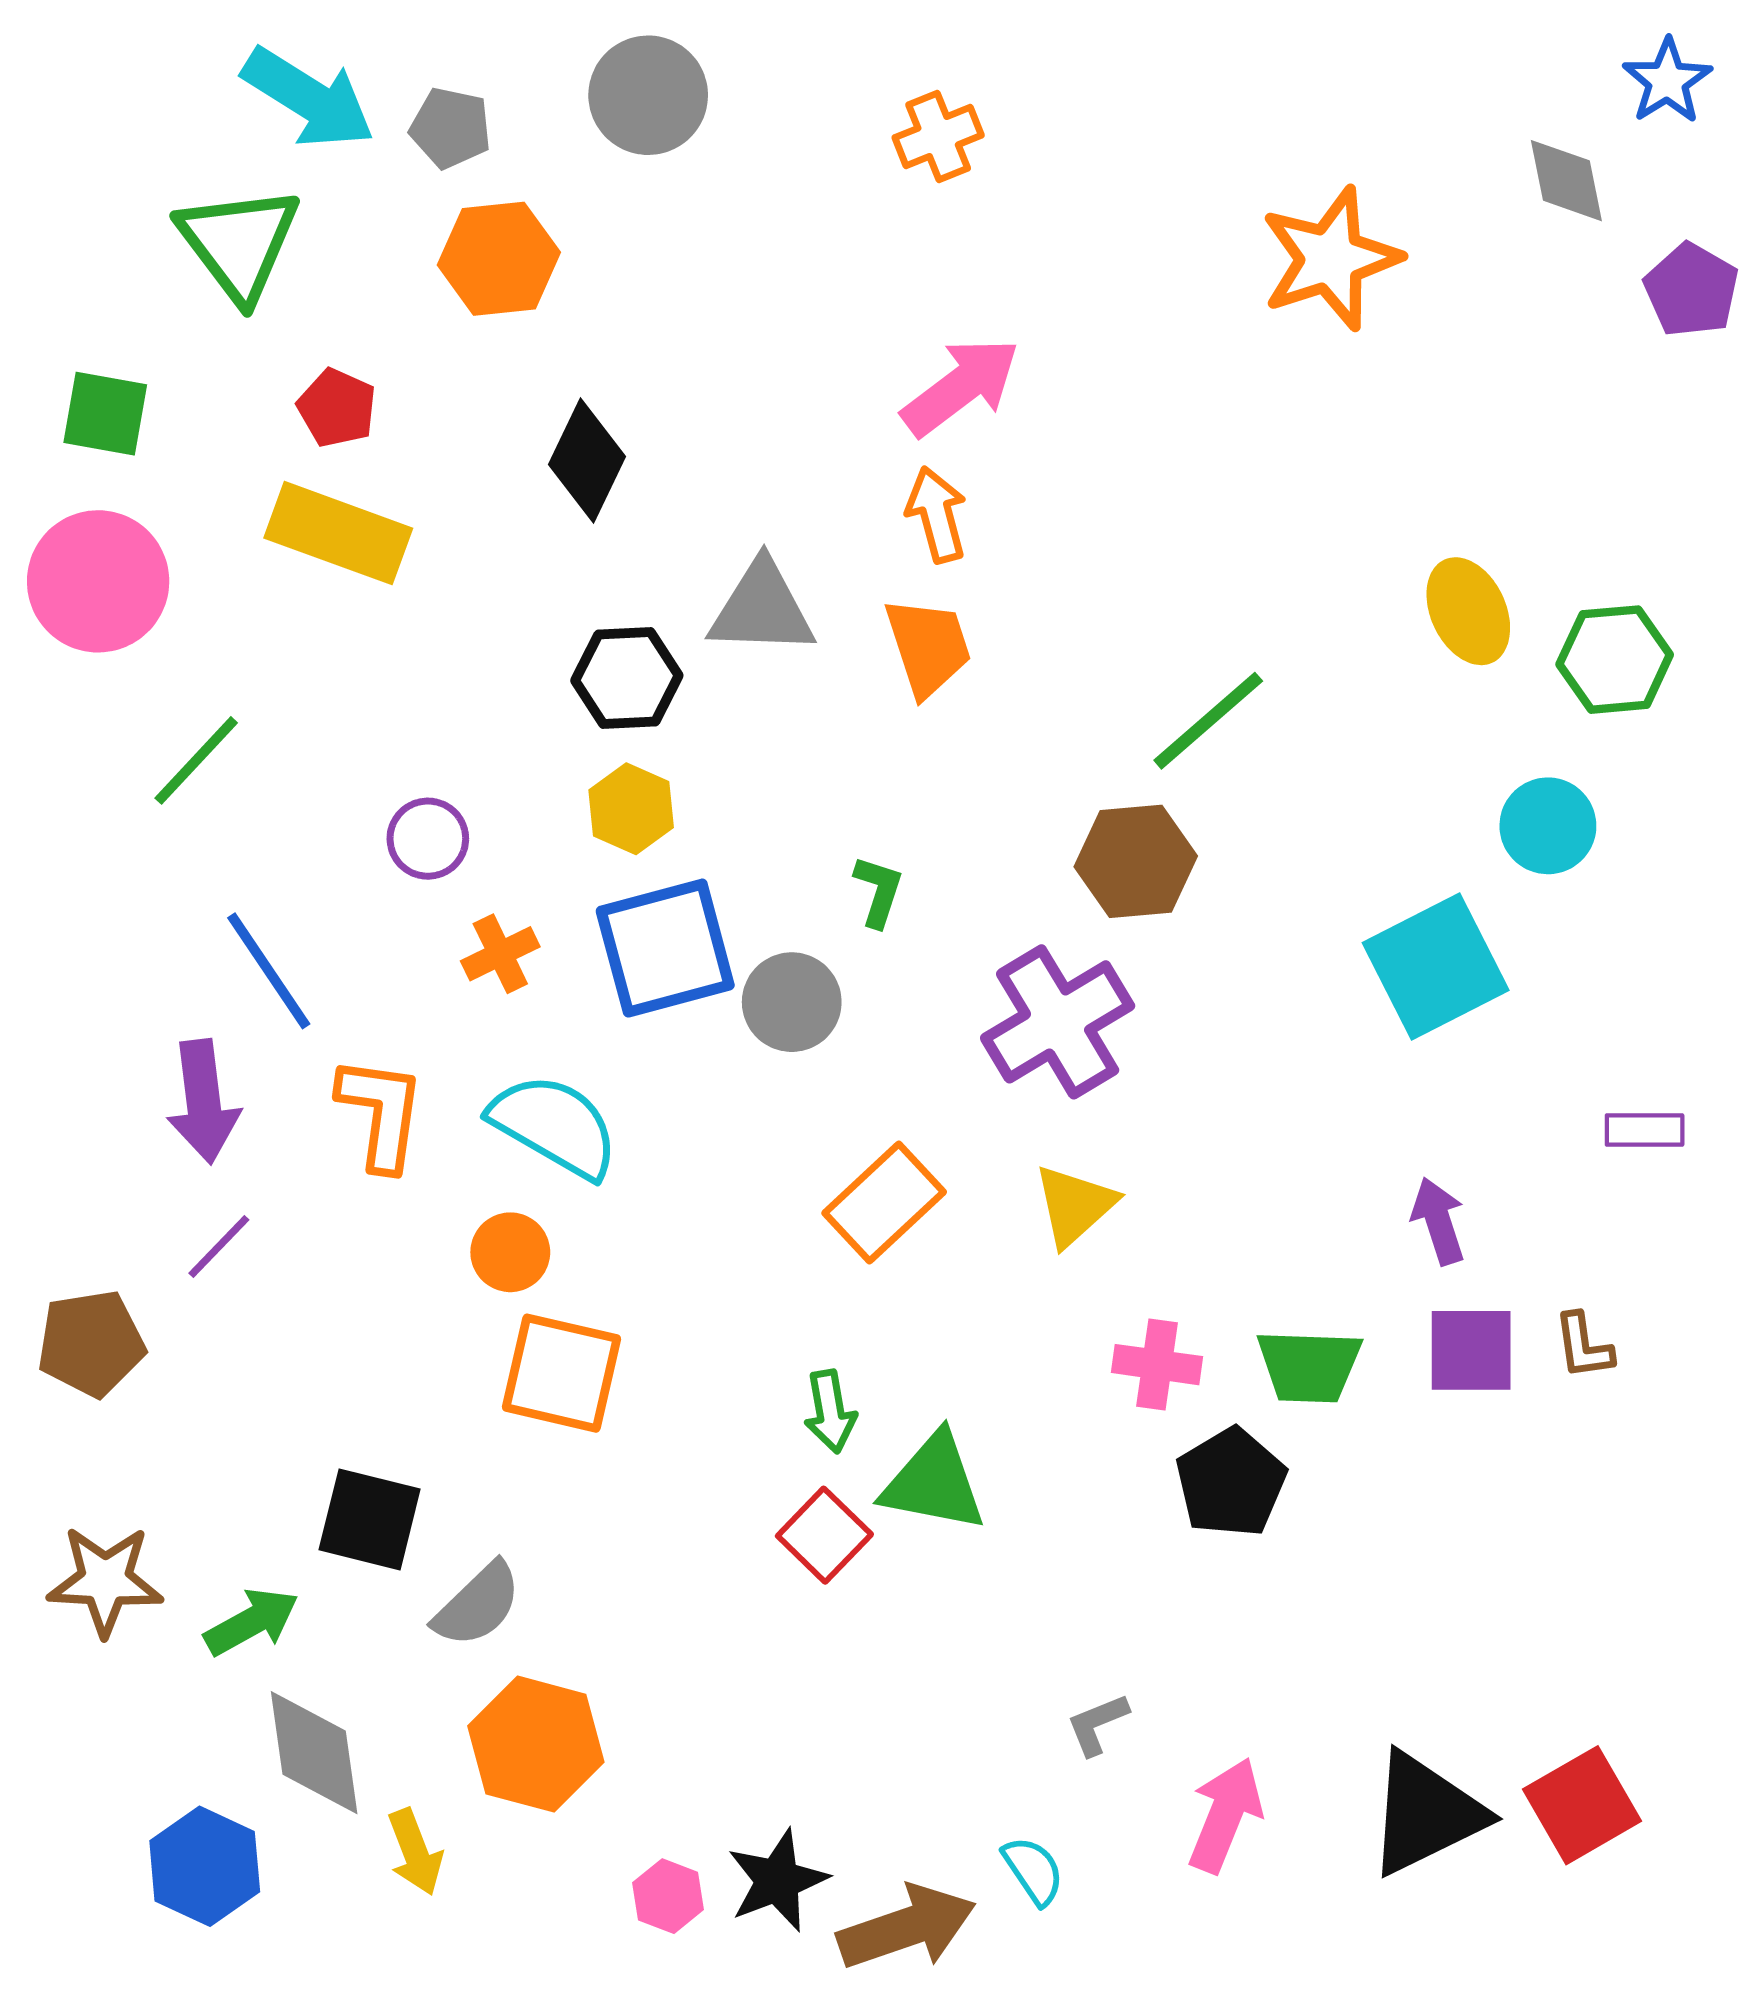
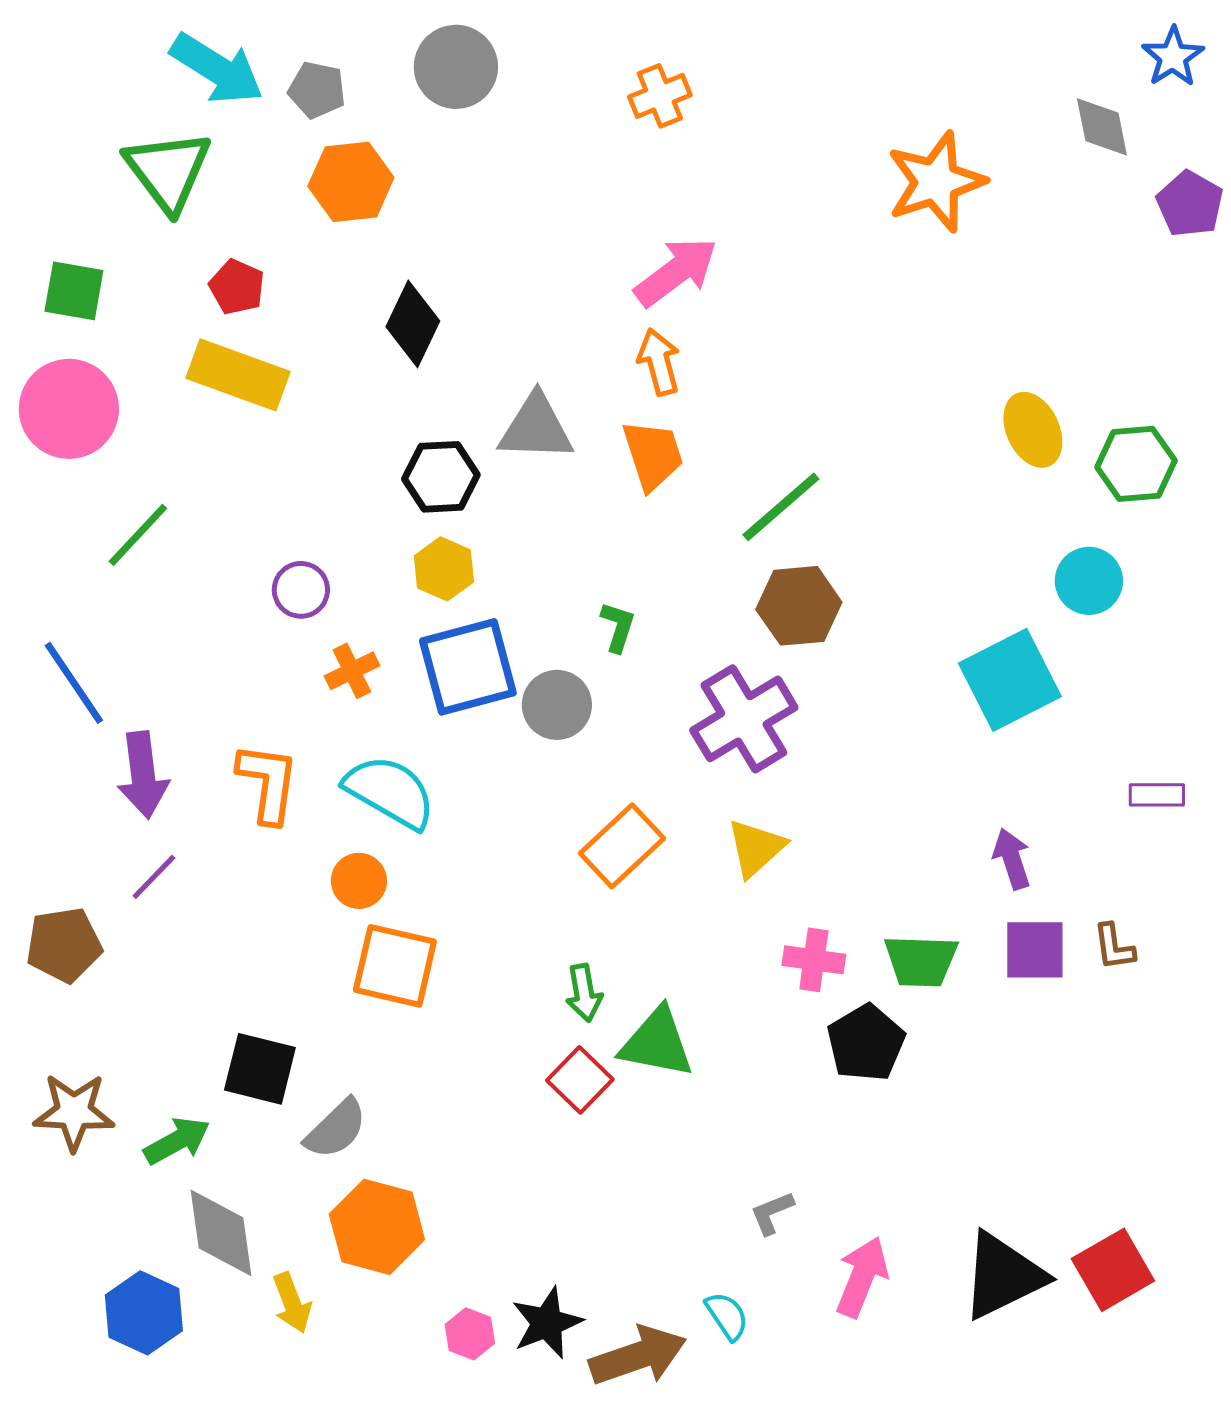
green line: (1208, 721) -> (781, 507), moved
blue line: (269, 971) -> (74, 683), moved

